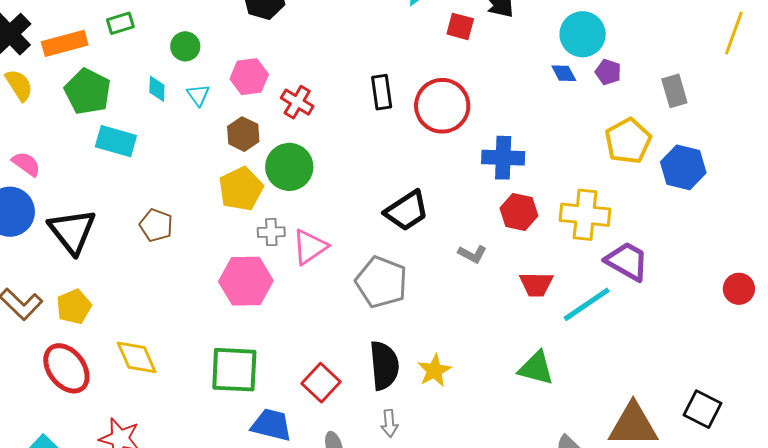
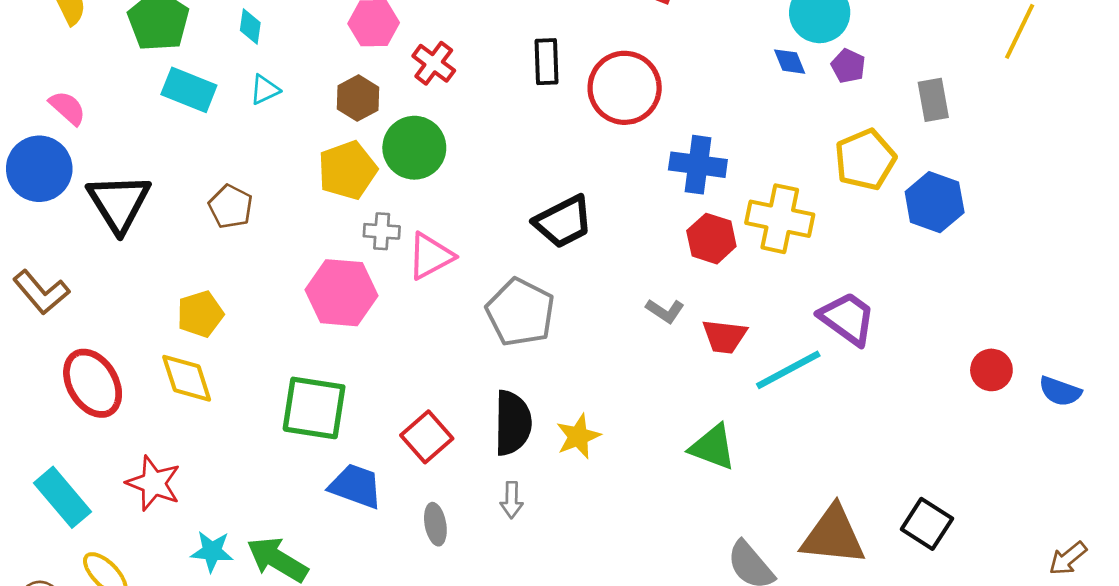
cyan triangle: (198, 95) -> (265, 90), moved, turned 35
yellow cross: (585, 215) -> (780, 219), moved
gray L-shape: (472, 254) -> (665, 311), moved
yellow pentagon: (74, 307) -> (200, 314), moved

